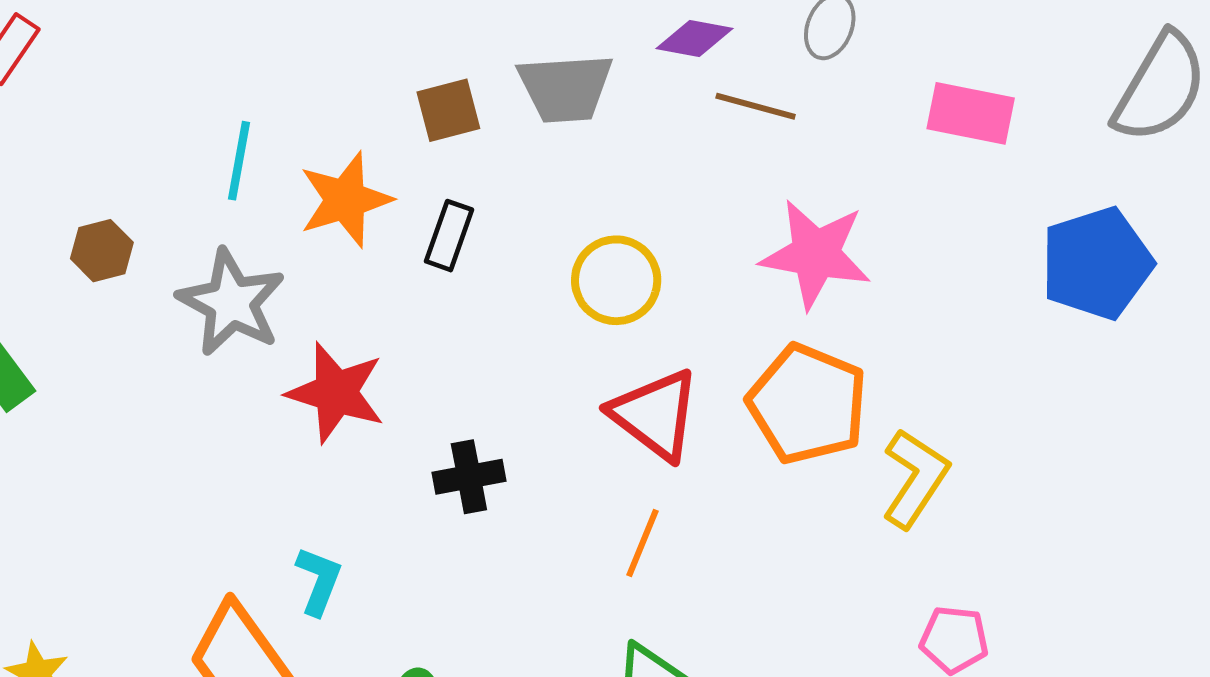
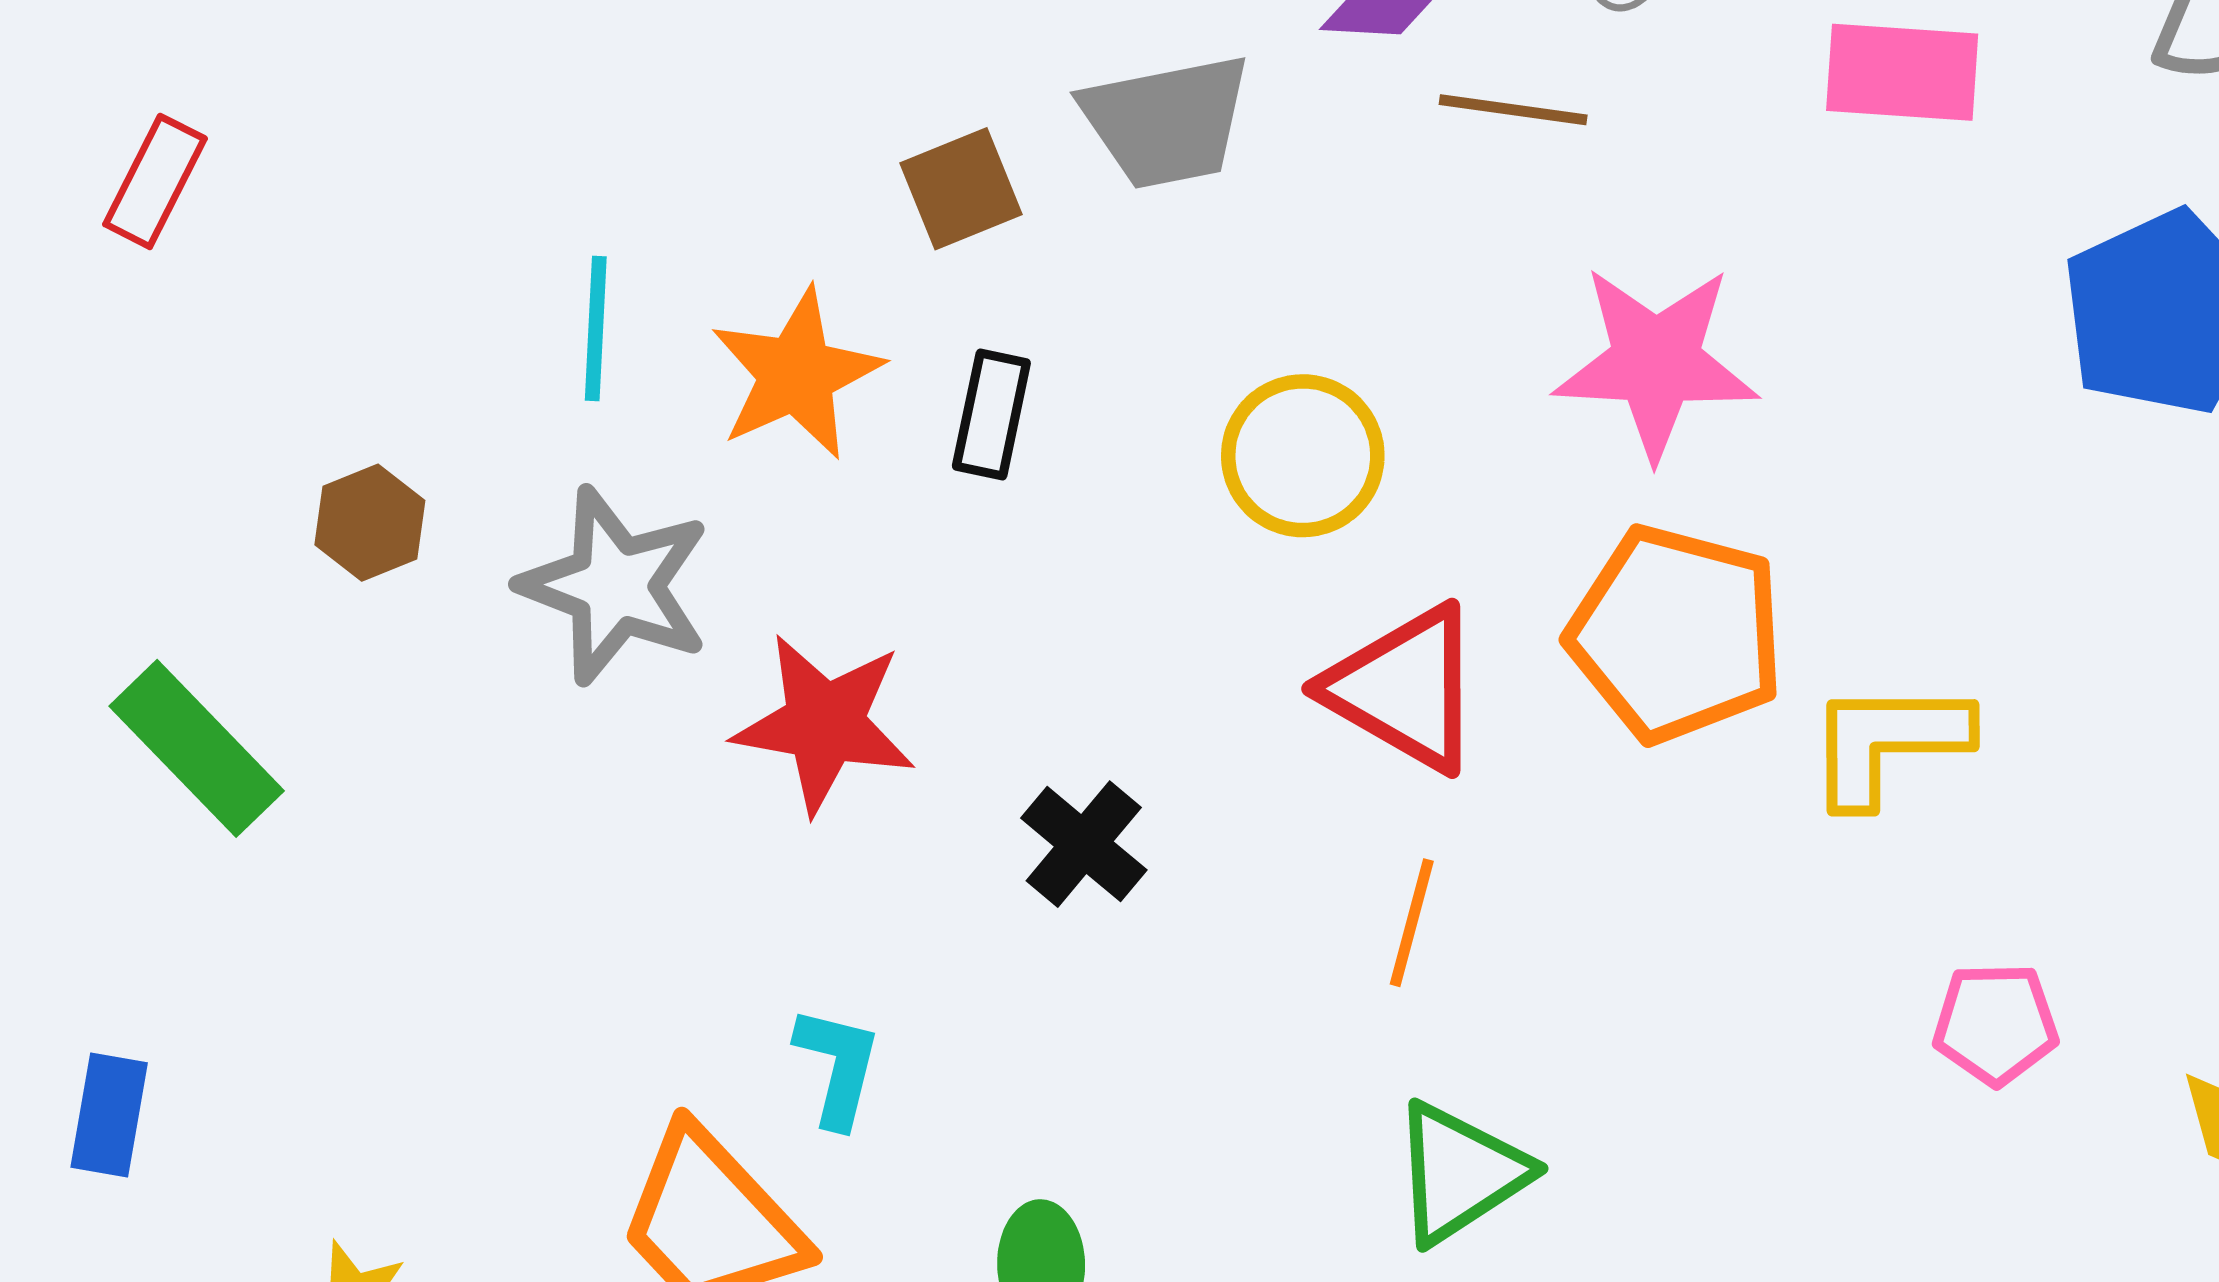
black cross: (469, 477) -> (1084, 844), turned -32
yellow L-shape: (915, 478) -> (1888, 742), turned -116

